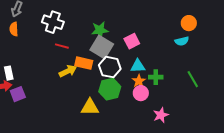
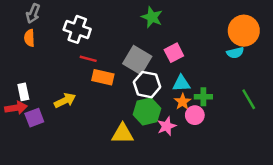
orange circle: (189, 23) -> (244, 31), size x1.6
green star: (100, 30) -> (152, 17), moved, turned 30
orange rectangle: (84, 63) -> (103, 77), moved
yellow arrow: (68, 71) -> (65, 100), moved
pink circle: (141, 93) -> (195, 115), moved
pink star: (161, 115) -> (167, 126), moved

